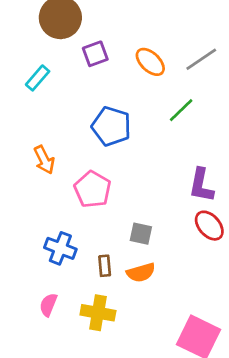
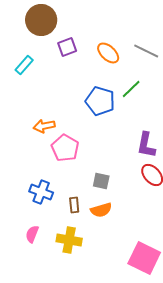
gray line: (201, 59) -> (146, 51), turned 60
blue pentagon: (111, 126) -> (100, 101), moved
orange arrow: (44, 160) -> (44, 126), moved, turned 105

